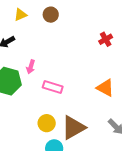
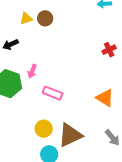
brown circle: (51, 15) -> (45, 18), moved

